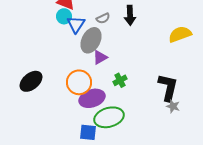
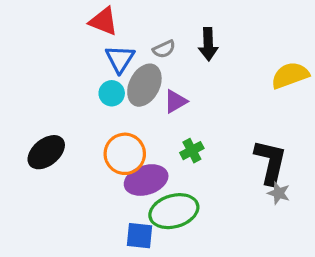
cyan circle: (64, 16) -> (112, 93), moved
purple triangle: (100, 57) -> (176, 101), moved

